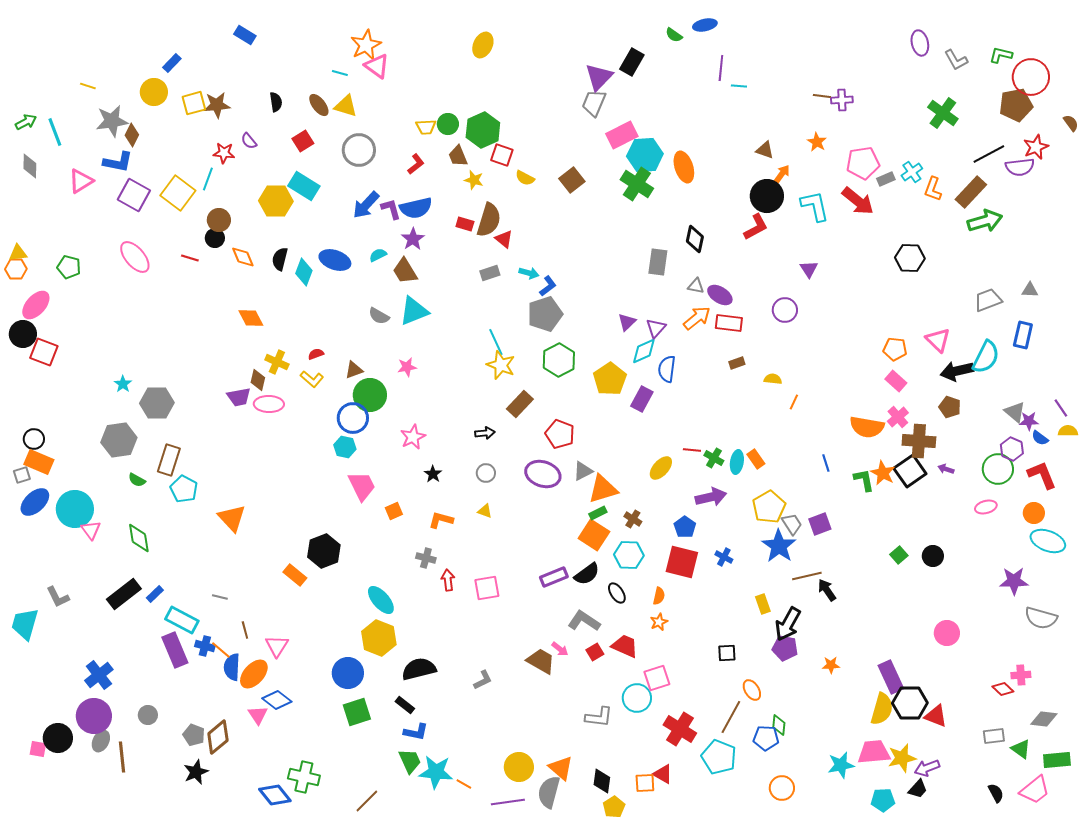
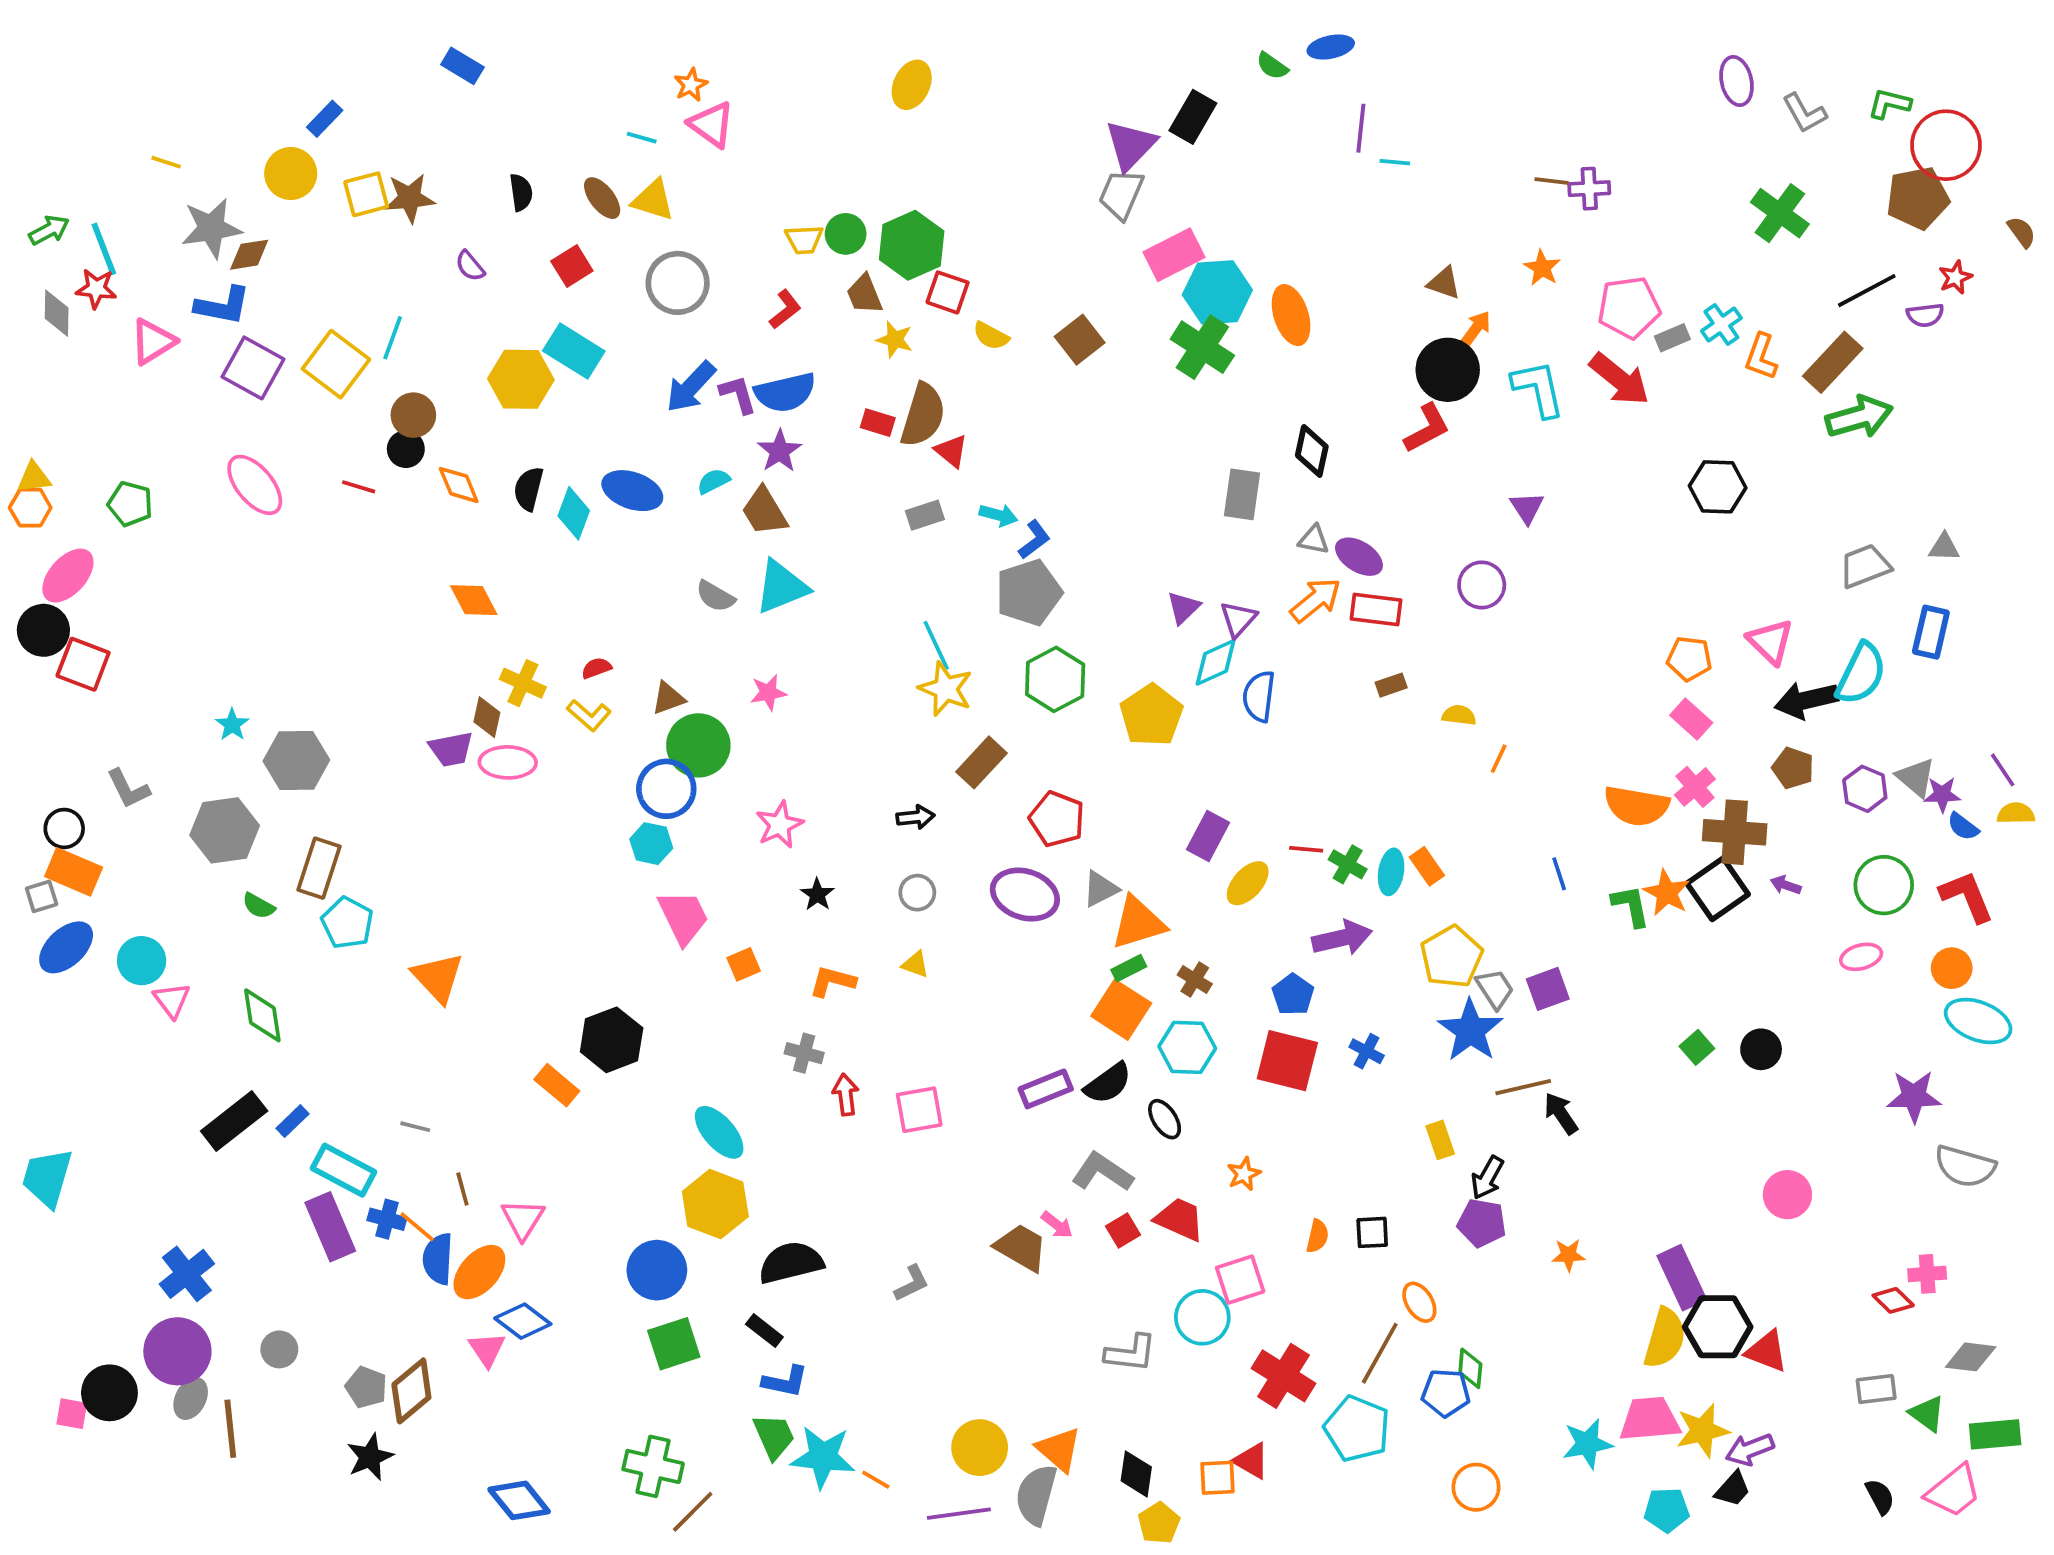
orange star: (366, 45) -> (691, 85), size x0.6
brown diamond: (132, 135) -> (249, 255), turned 55
red star: (1036, 147) -> (1955, 277), size x0.7
red star: (224, 153) -> (96, 289), moved
purple semicircle: (1020, 167) -> (1925, 315), size x0.7
purple rectangle: (642, 399) -> (1208, 836), moved
purple hexagon: (1012, 449) -> (1865, 789), moved
cyan circle: (75, 509) -> (142, 961), size x0.7
orange semicircle: (659, 596) -> (1317, 1236), moved
gray L-shape: (58, 597) -> (128, 789), moved
black arrow: (788, 624) -> (1487, 1178), size x0.7
green cross: (304, 777) -> (653, 1466), moved

